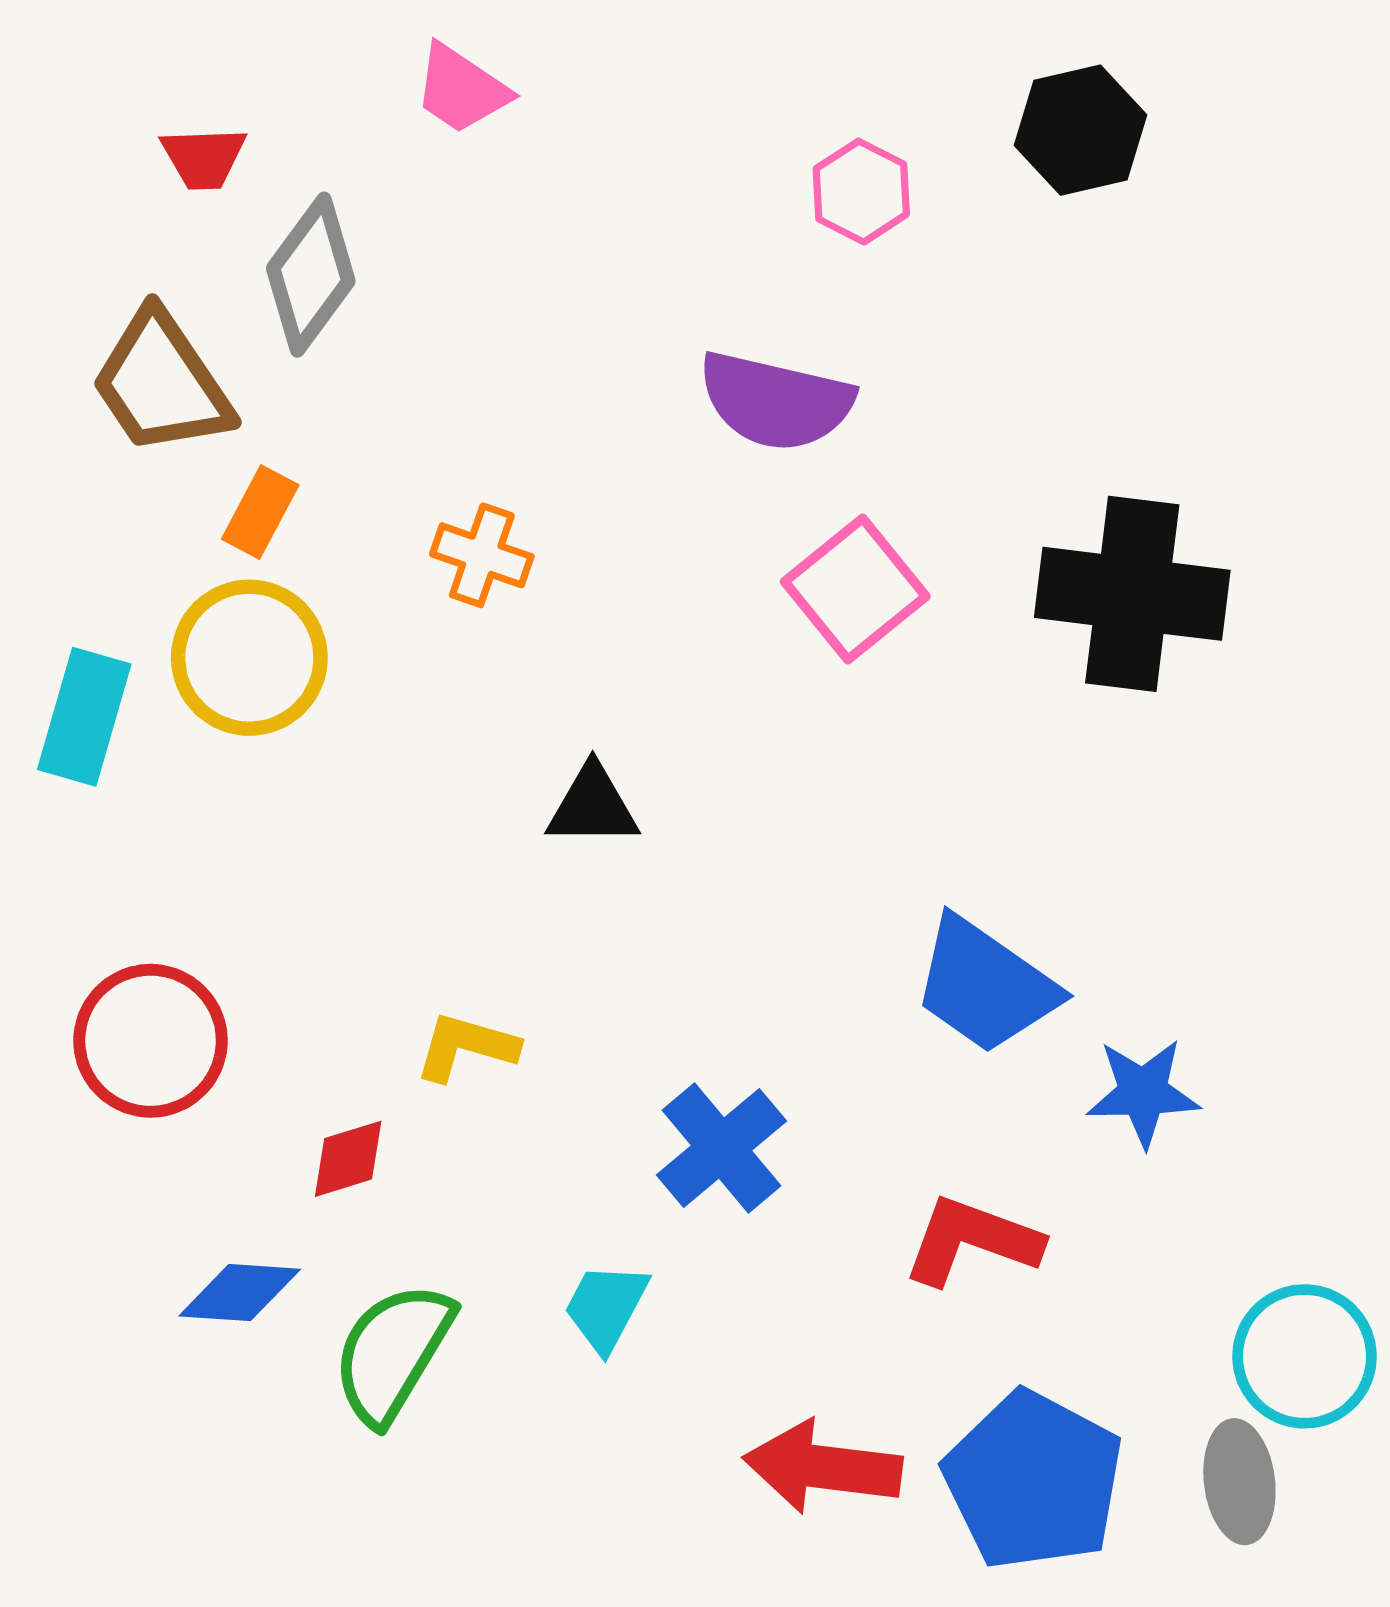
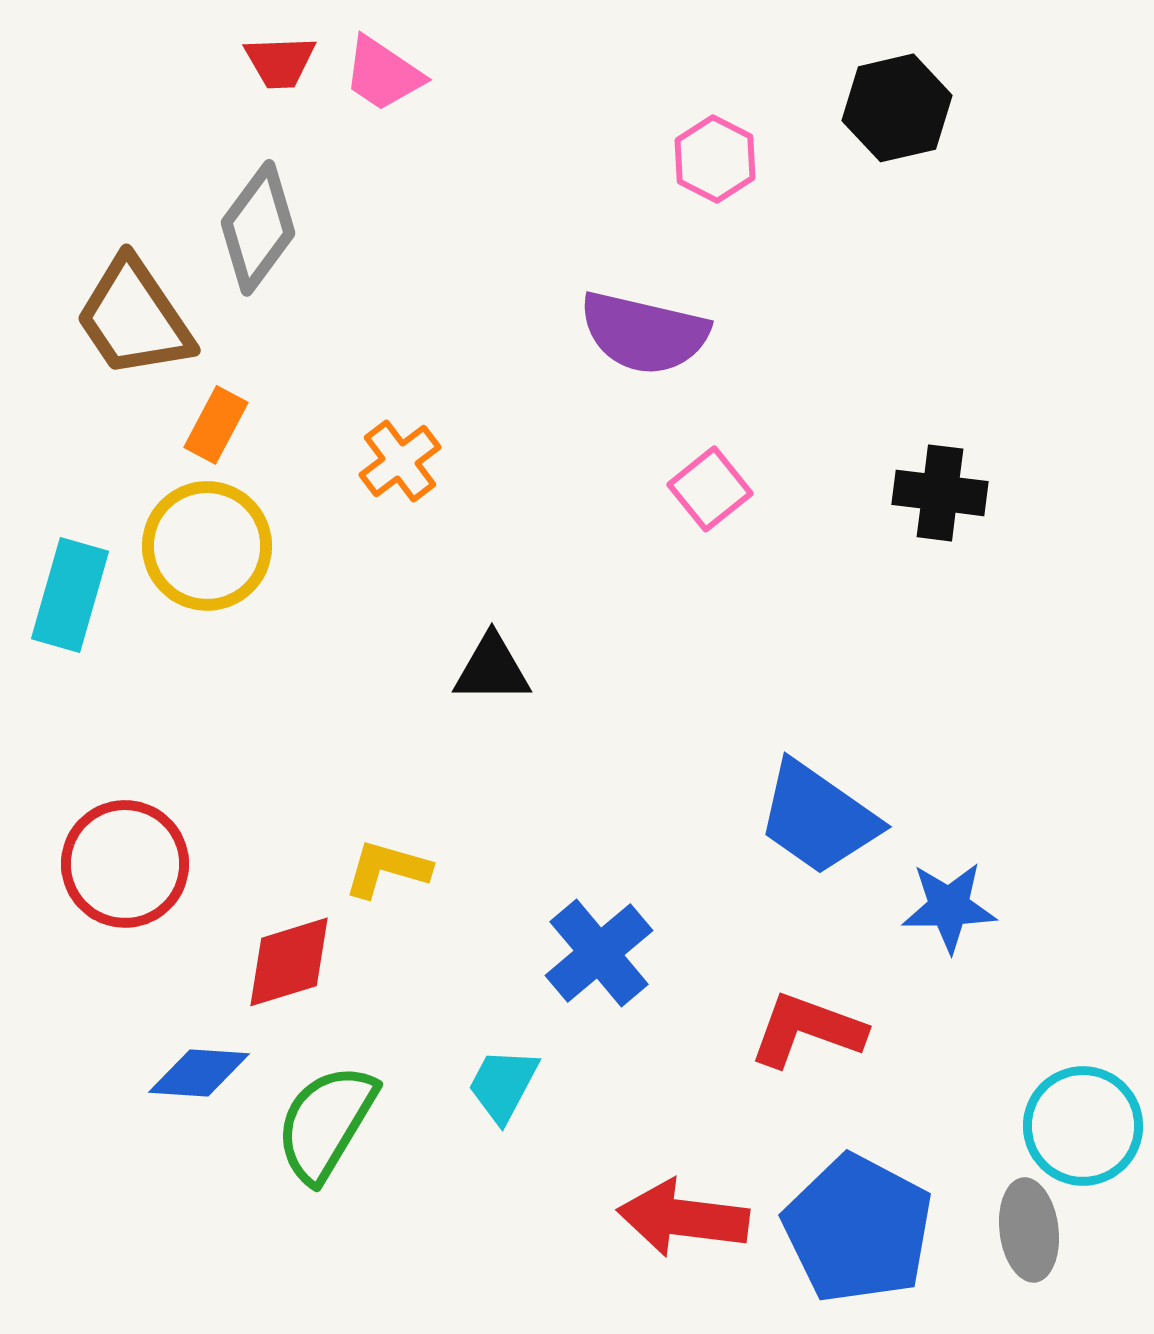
red trapezoid: (204, 158) -> (280, 62), moved
orange cross: (482, 555) -> (400, 461), turned 34
pink square: (855, 589) -> (710, 489), size x0.7
black cross: (1132, 594) -> (940, 493), size x0.6
red diamond: (348, 1159) -> (289, 962), size x1.4

